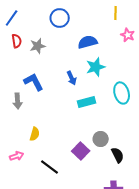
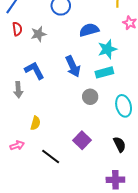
cyan star: (96, 67) -> (107, 49), moved
blue arrow: (72, 78) -> (73, 66), size x1.5
cyan ellipse: (122, 93) -> (124, 106), moved
cyan rectangle: (87, 102) -> (104, 72), moved
gray circle: (101, 139) -> (90, 97), moved

